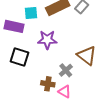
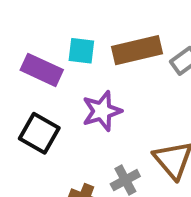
purple star: (47, 40) -> (102, 111), turned -30

